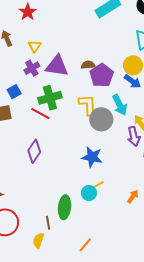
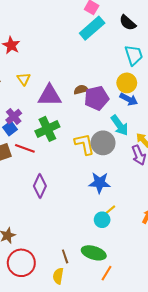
purple cross: (32, 68) -> (14, 117), moved
purple pentagon: (102, 75) -> (96, 98), turned 30
yellow L-shape: (88, 105) -> (85, 144), moved
red line: (40, 113) -> (25, 148), moved
green ellipse: (65, 207) -> (94, 253), moved, turned -70

